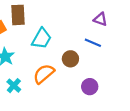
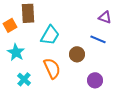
orange semicircle: (44, 74) -> (52, 68), turned 105

